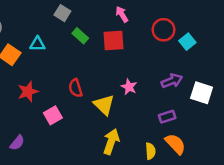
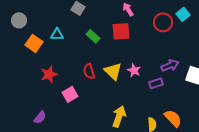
green rectangle: (80, 36) -> (93, 36), moved
cyan square: (187, 42) -> (183, 14), moved
yellow triangle: (104, 105) -> (113, 71), moved
purple rectangle: (167, 117) -> (156, 83), moved

